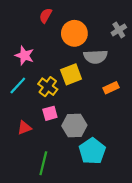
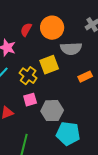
red semicircle: (46, 16) -> (26, 30), moved
cyan pentagon: (92, 151) -> (68, 134), turned -30

